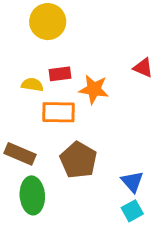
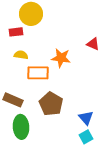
red rectangle: (60, 74) -> (16, 32), moved

